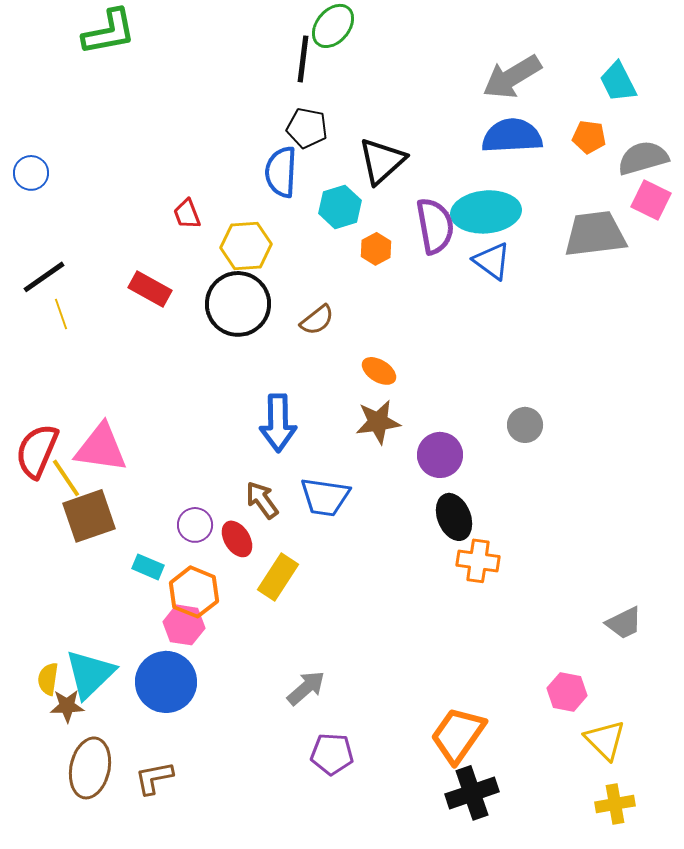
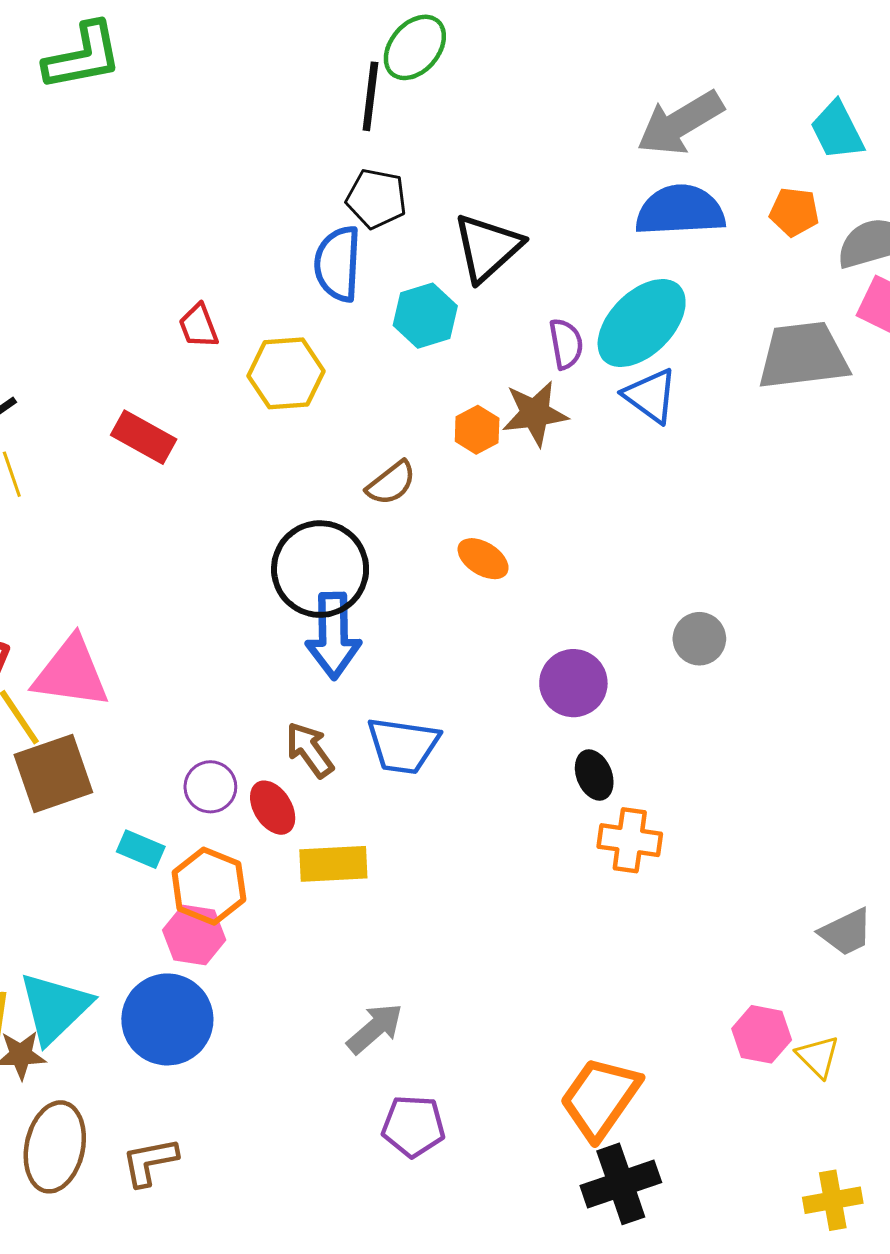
cyan ellipse: (486, 212) -> (642, 323), turned -40
purple semicircle: (435, 226) -> (566, 344), size x0.6
orange hexagon: (376, 249) -> (477, 430), moved
black circle: (238, 304) -> (320, 569), moved
brown star: (378, 422) -> (535, 413), moved
black ellipse: (454, 517) -> (594, 775), size x0.7
yellow rectangle: (278, 577) -> (333, 864), turned 54
yellow triangle: (605, 740) -> (818, 1057), moved, size x0.7

